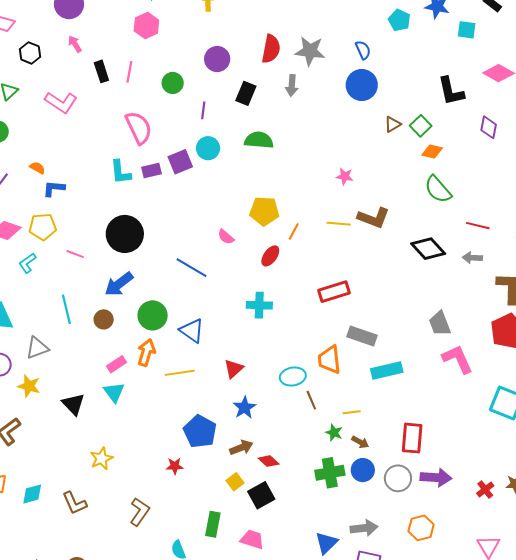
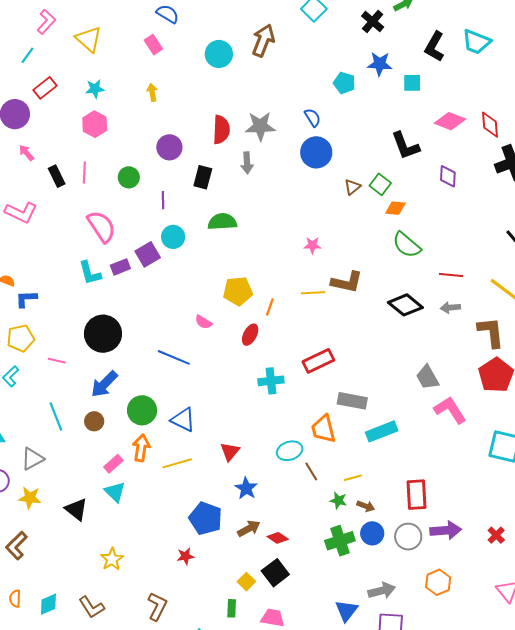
cyan cross: (259, 305) -> (271, 381), moved
yellow square: (235, 482) -> (246, 582), moved
green rectangle: (213, 524) -> (232, 608), size x0.7

